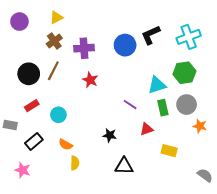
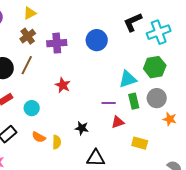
black L-shape: (151, 35) -> (133, 22), moved
red star: (90, 80) -> (63, 85), moved
purple line: (130, 105) -> (109, 103), moved, turned -32
yellow semicircle: (75, 163) -> (57, 142), moved

